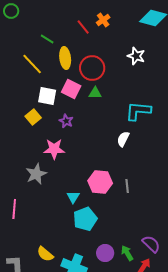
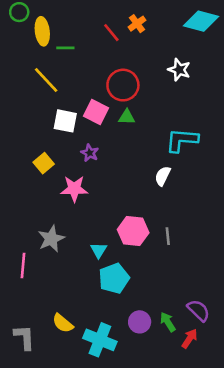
green line: (47, 39) -> (65, 48), turned -32
yellow ellipse: (65, 58) -> (42, 31), moved
yellow square: (33, 117) -> (44, 163), moved
gray star: (36, 174) -> (51, 239), moved

